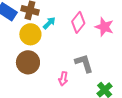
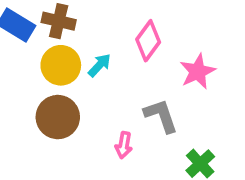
cyan arrow: (49, 23) -> (100, 65), moved
pink star: (104, 27) -> (198, 71), moved, turned 30

